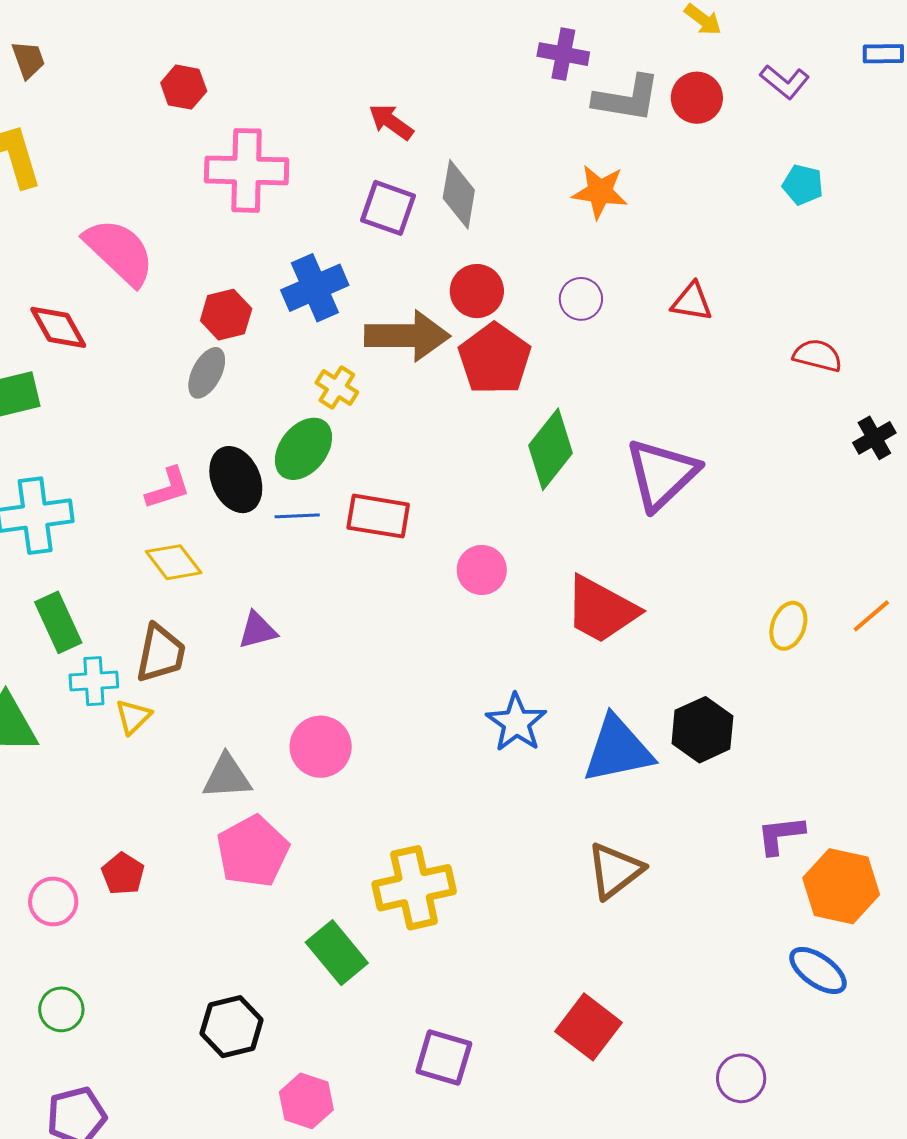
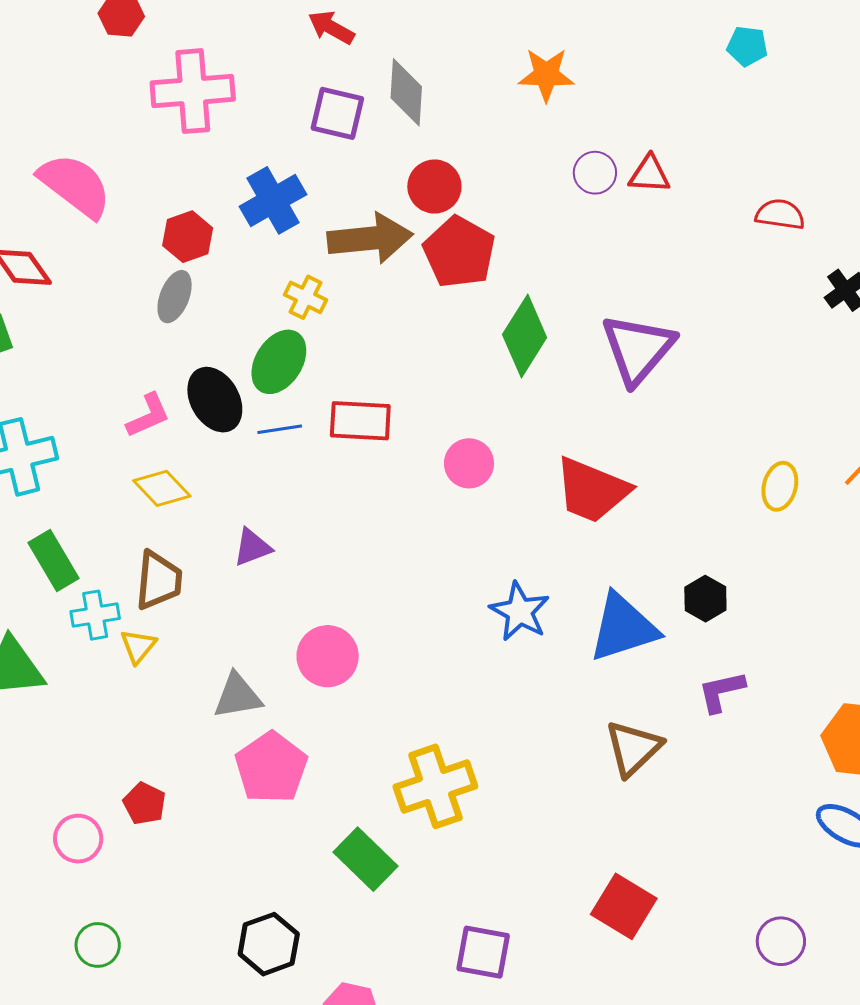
purple circle: (581, 299) -> (595, 173), moved
black hexagon: (702, 730) -> (705, 599), size x0.7
purple L-shape: (781, 835) -> (721, 691), moved

